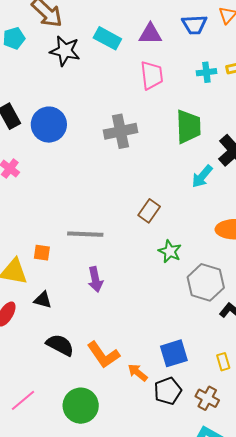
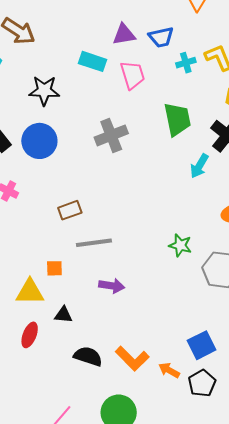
blue trapezoid: (194, 25) -> (161, 37), moved
cyan rectangle: (107, 38) -> (93, 61), moved
black star: (65, 51) -> (44, 91), moved
brown rectangle: (149, 211) -> (70, 210), moved, turned 45
purple arrow: (95, 279) -> (112, 286), turned -60

